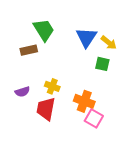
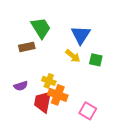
yellow arrow: (109, 43) -> (73, 56), moved
orange cross: (84, 101) -> (58, 95), moved

